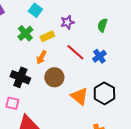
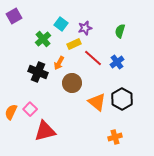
cyan square: (35, 10) -> (61, 24), moved
yellow rectangle: (47, 36) -> (74, 44), moved
black cross: (20, 77) -> (38, 72), moved
pink square: (12, 103) -> (30, 109), turned 32

